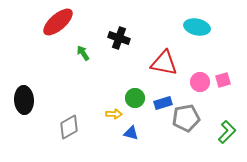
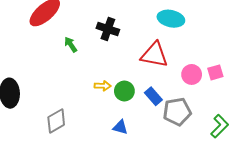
cyan ellipse: (197, 27) -> (171, 19), moved
blue rectangle: (163, 103) -> (153, 96), turned 66
yellow arrow: (114, 114) -> (103, 86), moved

